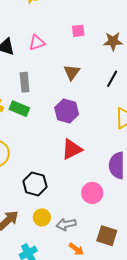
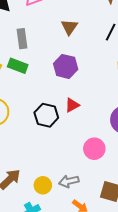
red triangle: (72, 149) -> (72, 105), size x0.7
black hexagon: (35, 184) -> (46, 115), moved
yellow circle: (42, 217) -> (43, 185), moved

